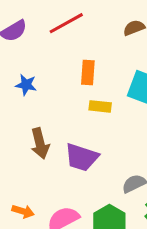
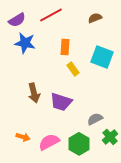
blue star: (26, 85) -> (25, 43), moved, size x1.5
yellow rectangle: (100, 106) -> (73, 69), turned 48

